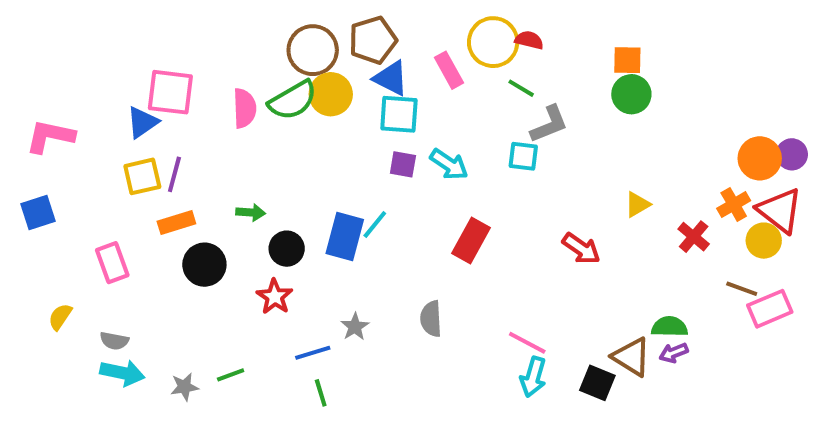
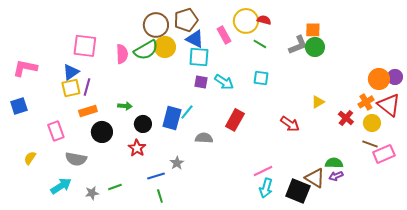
blue triangle: (142, 122) -> (71, 72), moved
gray L-shape: (549, 124) -> (298, 45), moved
yellow circle: (764, 241) -> (372, 123), moved
gray semicircle: (431, 319) -> (204, 138), moved, turned 96
gray semicircle: (114, 341) -> (76, 159), moved, size x1.5
pink line: (527, 343) -> (263, 171), turned -54
cyan arrow: (122, 373) -> (61, 186), turned -45
black square: (597, 383) -> (298, 191), size x1.4

